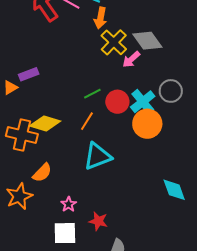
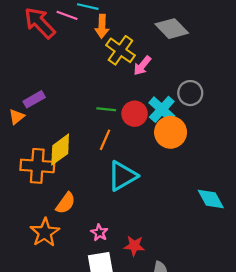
gray diamond: (147, 41) -> (172, 29), moved
green line: (92, 94) -> (106, 109), turned 42
yellow diamond: (45, 124) -> (60, 150), turned -44

